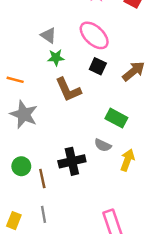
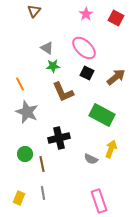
orange line: (15, 80) -> (20, 84), turned 48
green rectangle: (116, 118) -> (102, 115), size x1.4
gray semicircle: (103, 145) -> (91, 159), moved
black cross: (72, 161) -> (59, 138), moved

